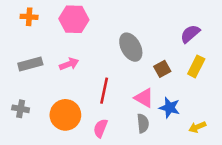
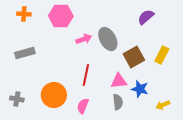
purple semicircle: (190, 34) -> (146, 17), moved
pink arrow: (69, 64) -> (84, 39), moved
brown square: (162, 69) -> (134, 57), size x1.5
pink triangle: (144, 98) -> (119, 81), turned -36
gray cross: (21, 109) -> (17, 99), moved

